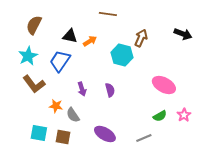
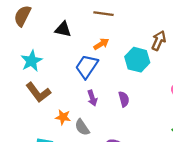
brown line: (108, 14) -> (104, 14), moved
brown semicircle: (34, 25) -> (23, 16), moved
black triangle: (70, 36) -> (63, 29), moved
blue trapezoid: (60, 61) -> (87, 66), moved

